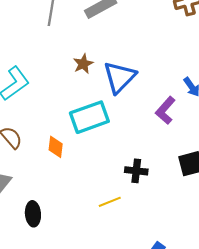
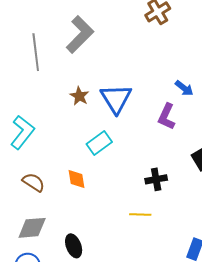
cyan rectangle: (89, 117) -> (99, 143), size x0.7
yellow line: (110, 202) -> (140, 215), turned 40

